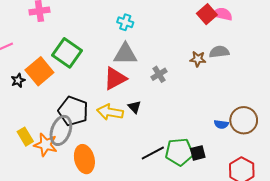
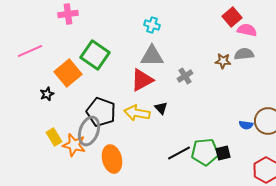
pink semicircle: (222, 14) -> (247, 30), moved
black star: (18, 80) -> (47, 94), moved

